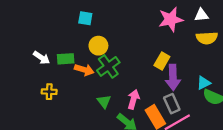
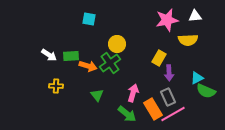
yellow semicircle: (207, 38) -> (188, 40), moved
yellow circle: (98, 46) -> (117, 44), moved
purple arrow: (173, 77) -> (169, 73), size x0.7
green triangle: (104, 101) -> (97, 95), moved

